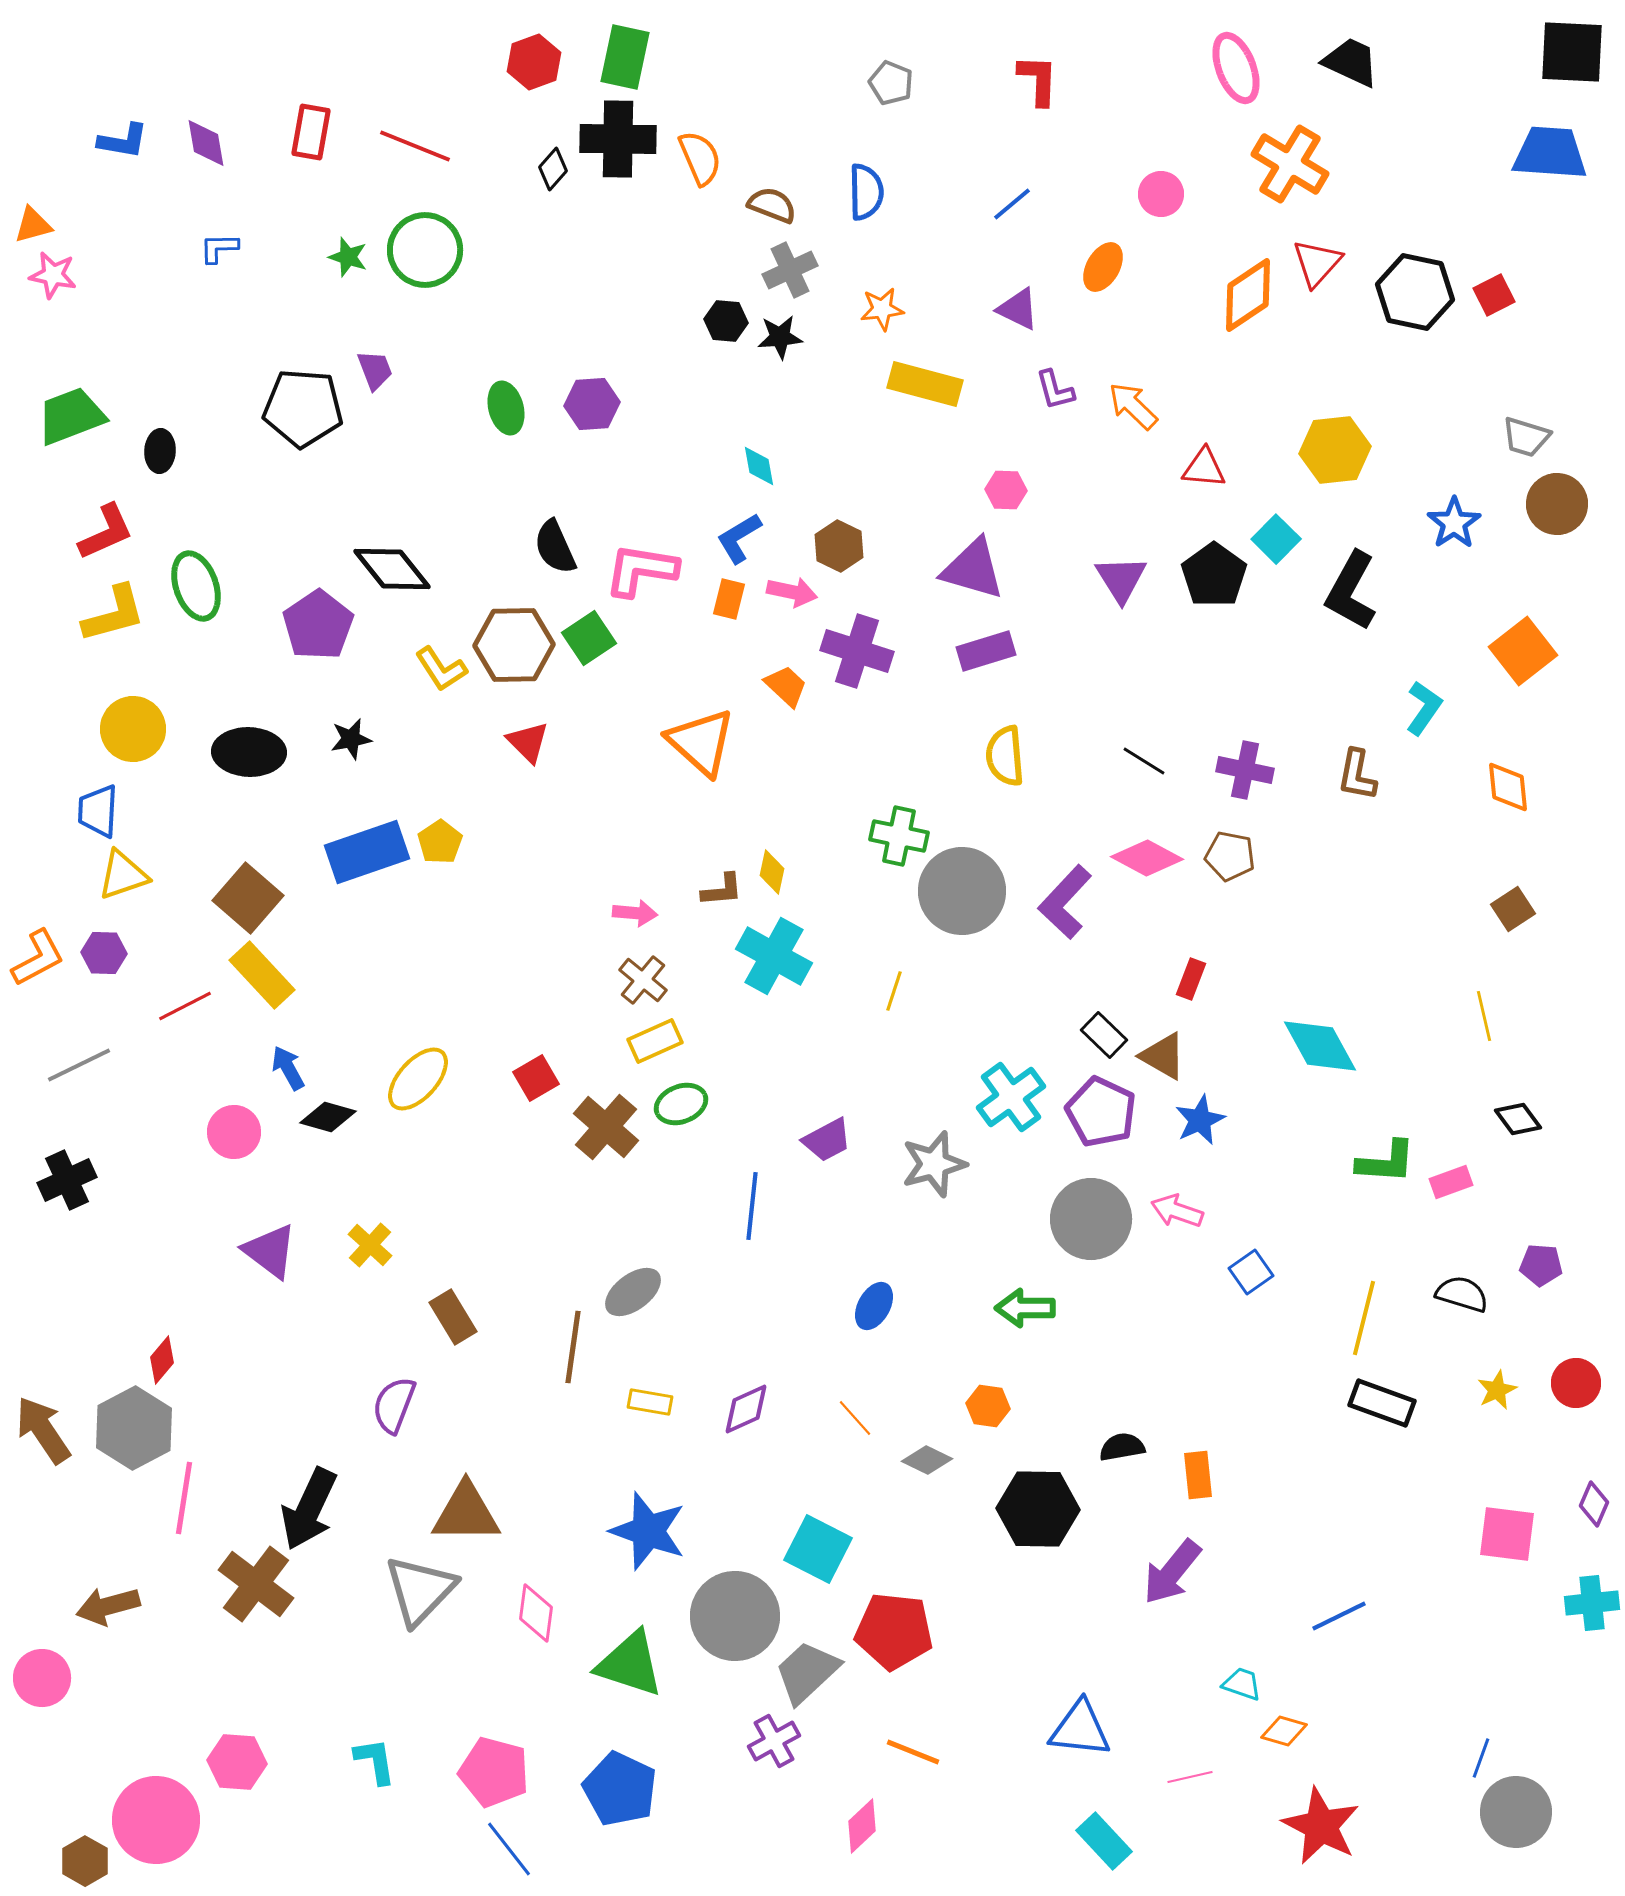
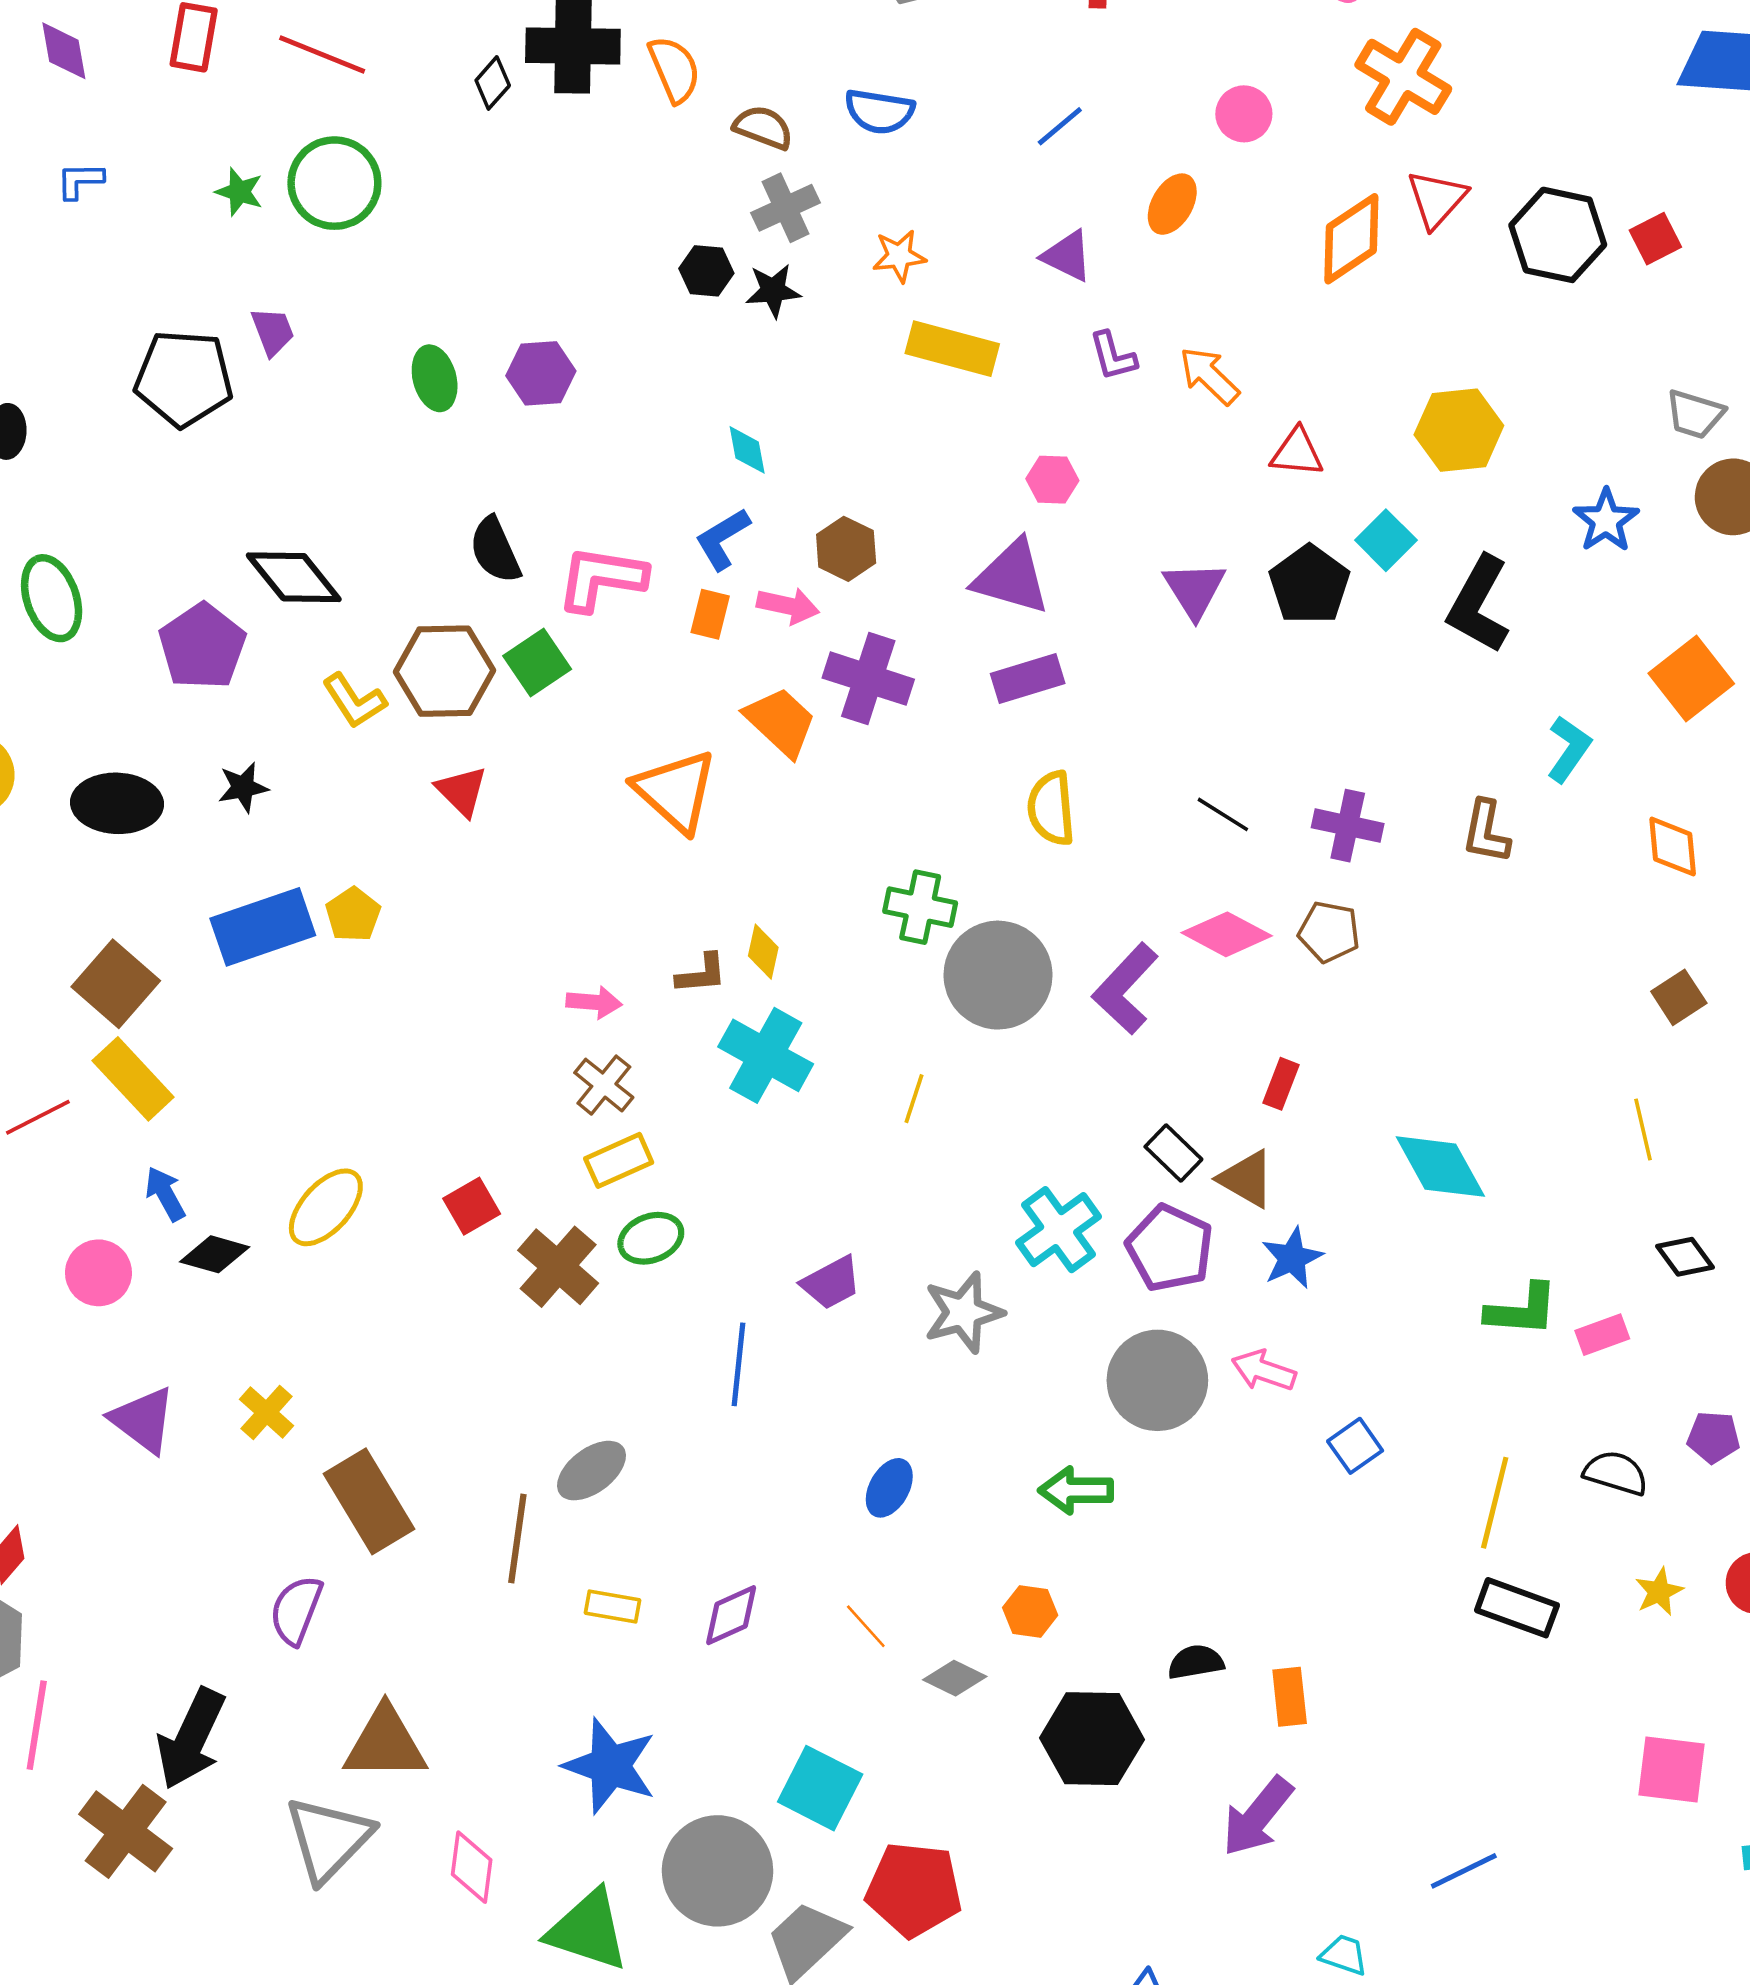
blue semicircle: (866, 192) -> (879, 111), turned 100
orange trapezoid: (786, 686) -> (781, 722), size x1.4
brown rectangle: (453, 1317) -> (369, 1501), size x1.5

